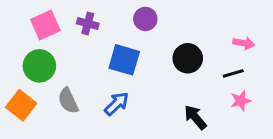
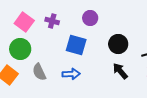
pink square: (45, 25) -> (24, 22), turned -30
blue arrow: (117, 104) -> (71, 74), turned 42
black arrow: (195, 117) -> (120, 71), moved

